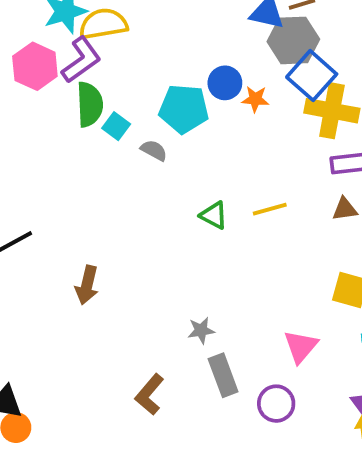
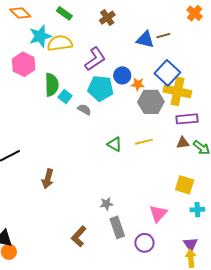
gray hexagon: (293, 40) -> (151, 102), moved
purple L-shape: (81, 60) -> (95, 59), moved

